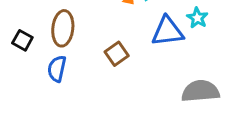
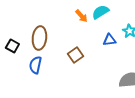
blue triangle: (168, 31) -> (109, 40), size x0.6

